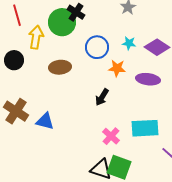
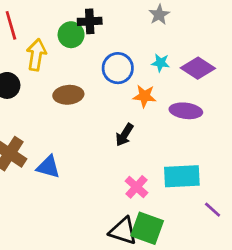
black cross: (76, 12) -> (90, 21), turned -36
green circle: (62, 22) -> (71, 35), size x0.7

